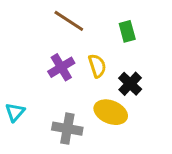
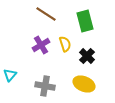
green rectangle: (127, 31) -> (85, 21), size x1.5
yellow ellipse: (111, 112) -> (84, 84), moved

